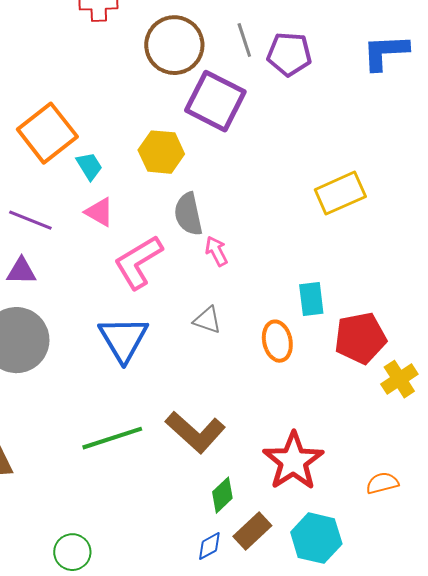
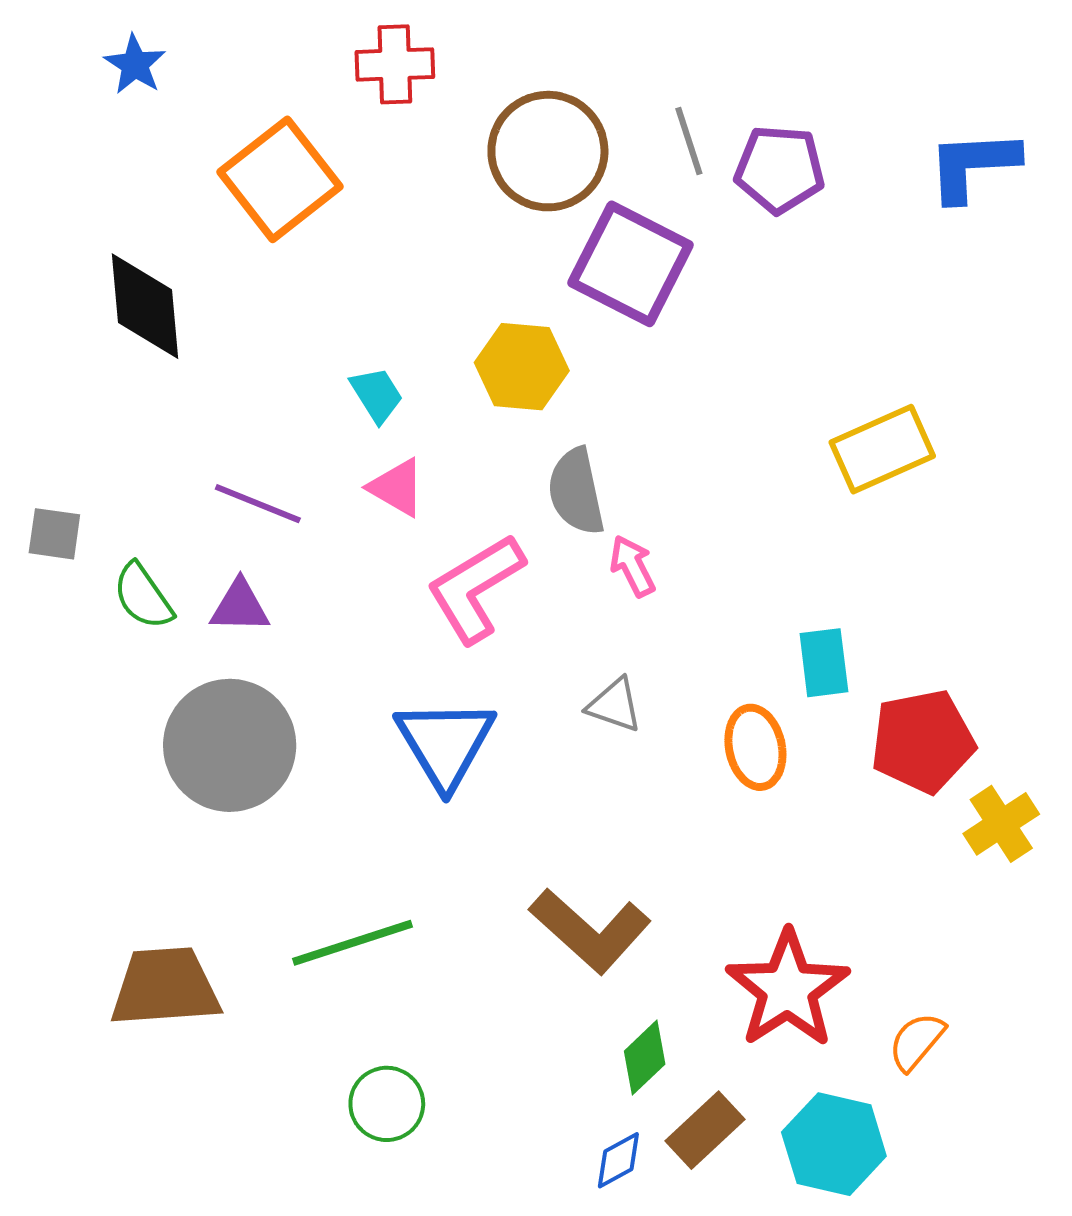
orange square: (47, 133) -> (280, 179), moved
green line: (112, 438) -> (353, 943), moved
orange semicircle: (382, 483) -> (917, 1041), moved, turned -36
green circle: (72, 552) -> (387, 1104), moved

